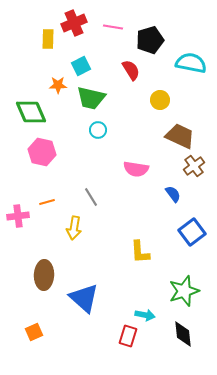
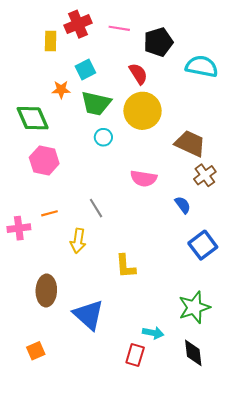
yellow circle: (160, 100) -> (143, 111), moved, size x1.8
yellow L-shape: (140, 252) -> (126, 266), moved

